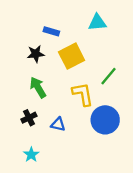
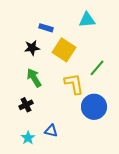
yellow square: (72, 56) -> (64, 50), turned -30
blue triangle: (58, 124) -> (51, 131), moved

